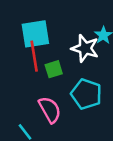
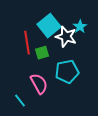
cyan square: (35, 34) -> (49, 26), moved, turned -30
cyan pentagon: (86, 94) -> (67, 72), turned -30

